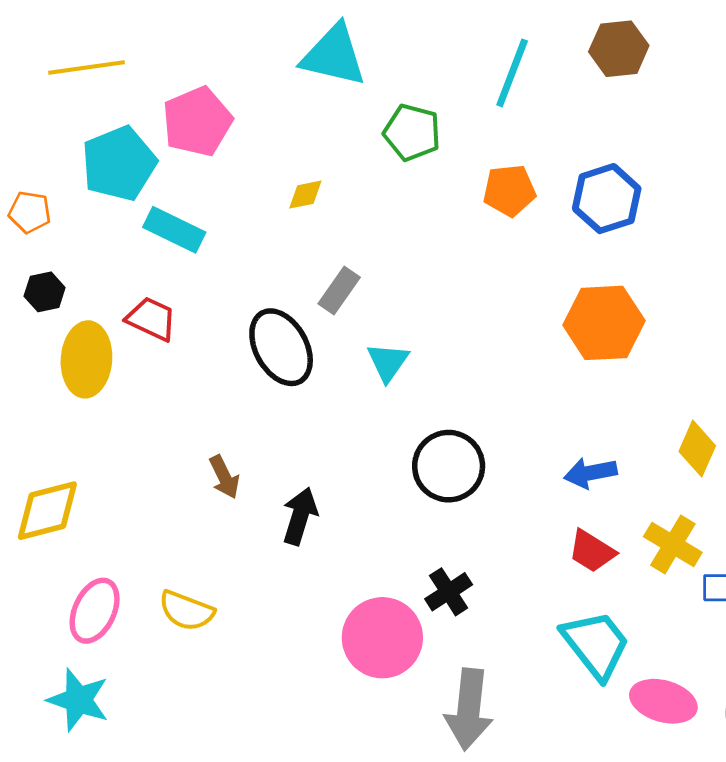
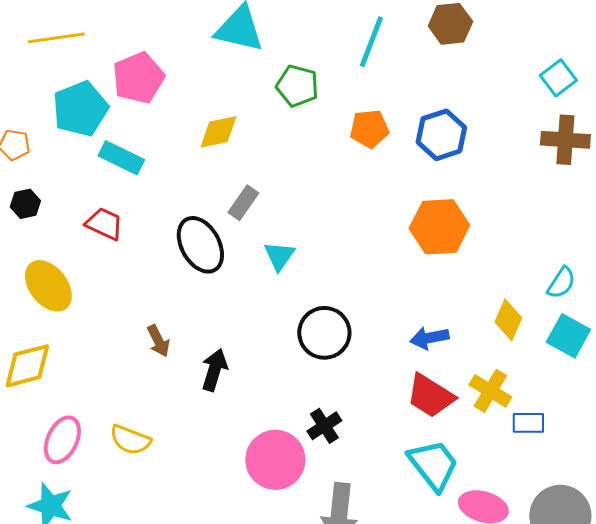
yellow diamond: (305, 195) -> (218, 132), size x1.5
yellow ellipse: (86, 359) -> (48, 286), moved, turned -42
red trapezoid: (592, 551) -> (430, 396), size x1.4

